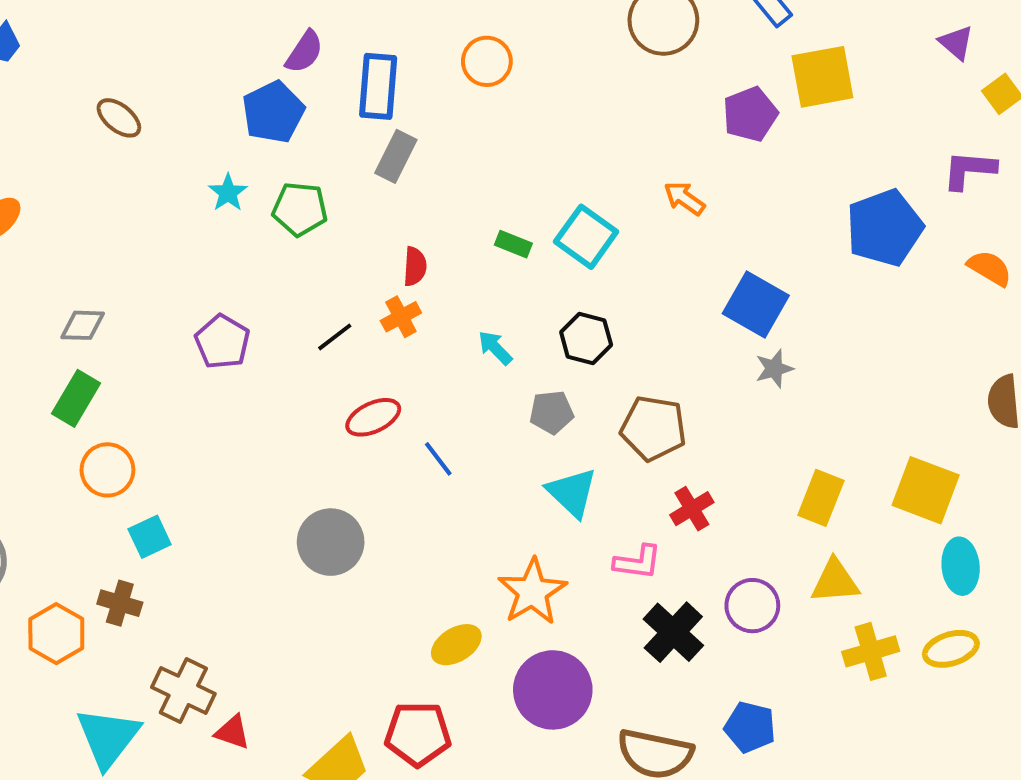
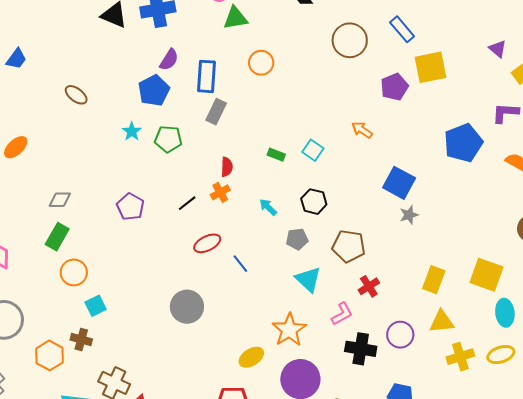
cyan square: (586, 237) -> (313, 150), size x0.7
pink L-shape: (638, 562) -> (342, 314), turned -35
black cross: (673, 632) -> (361, 349), turned -32

